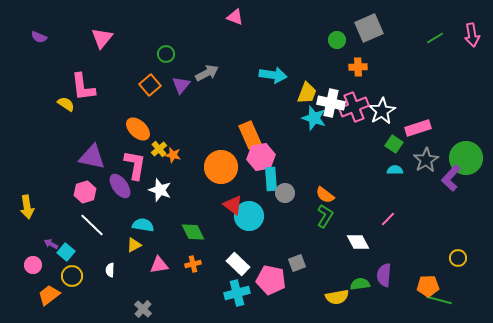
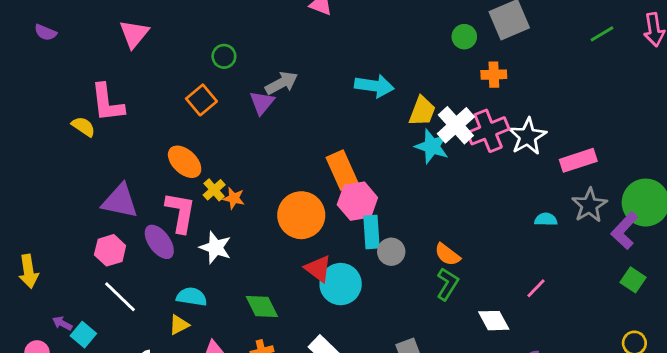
purple triangle: (181, 85) -> (262, 103), moved
white cross: (331, 103) -> (456, 125), turned 36
green square: (394, 144) -> (633, 280), moved

